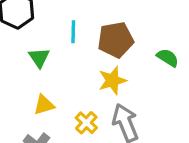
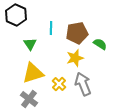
green semicircle: (168, 58) -> (100, 44), moved
yellow triangle: (44, 105) -> (33, 73), size x1.6

